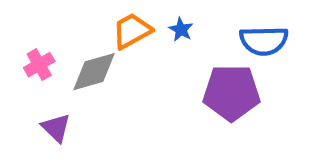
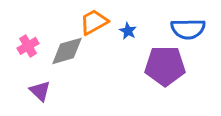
blue star: (181, 29) -> (128, 31), moved

